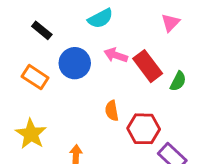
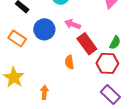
red rectangle: (148, 66) -> (87, 44), moved
red hexagon: (144, 129) -> (107, 63), moved

